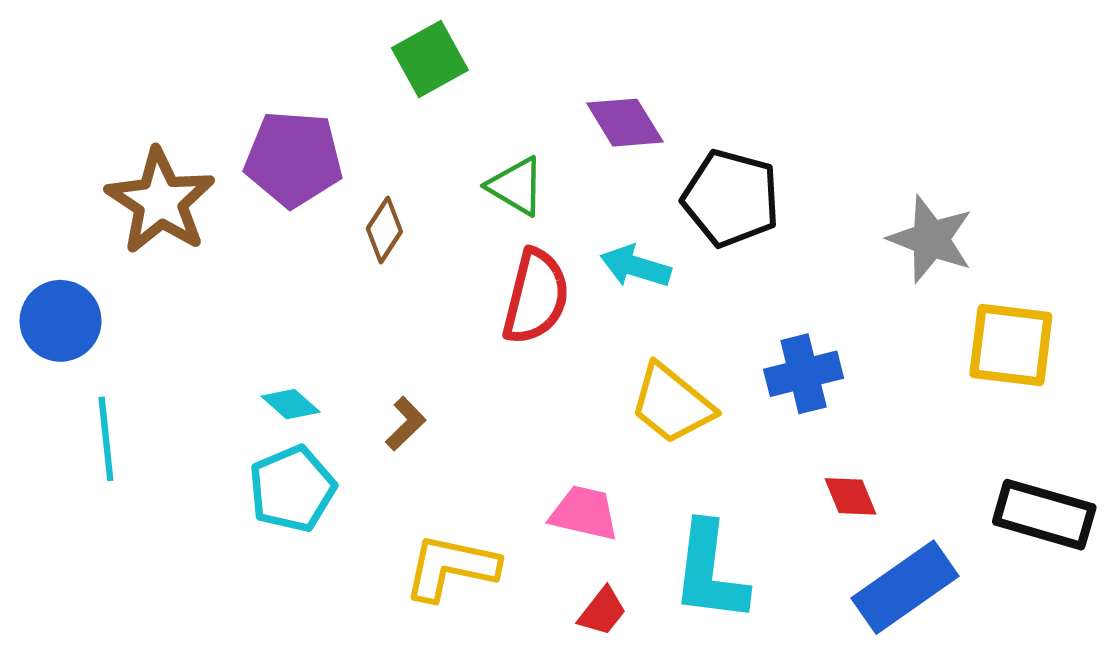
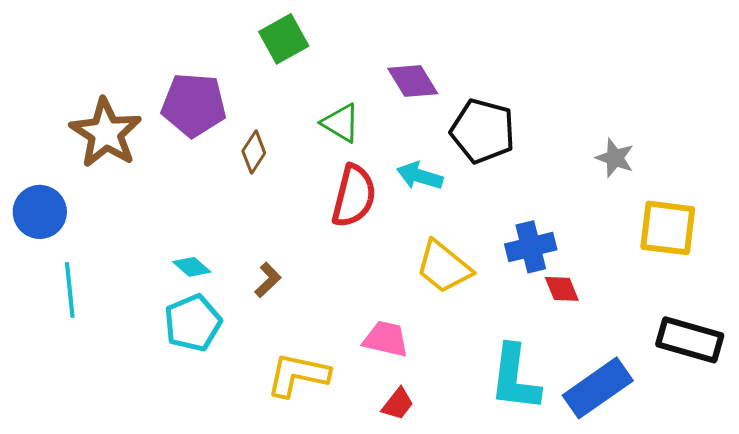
gray star: (931, 239) -> (615, 158), size x0.7
red diamond: (850, 496) -> (562, 289), moved
cyan L-shape: (710, 572) -> (515, 378), moved

